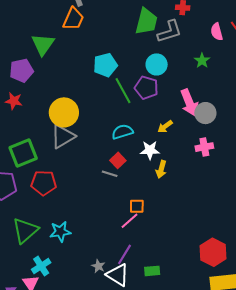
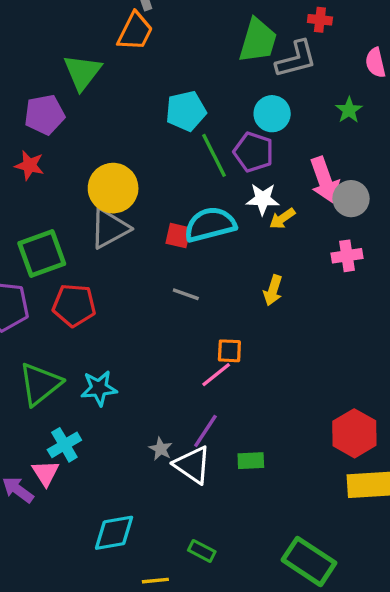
cyan semicircle: (122, 132) -> (210, 224), size x1.4
white star: (150, 150) -> (263, 199), moved
red square: (118, 160) -> (178, 236), moved, turned -35

